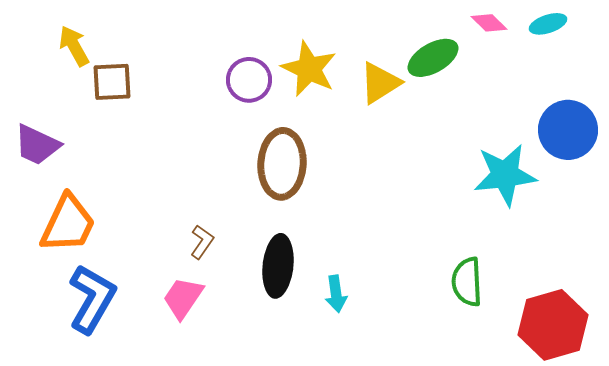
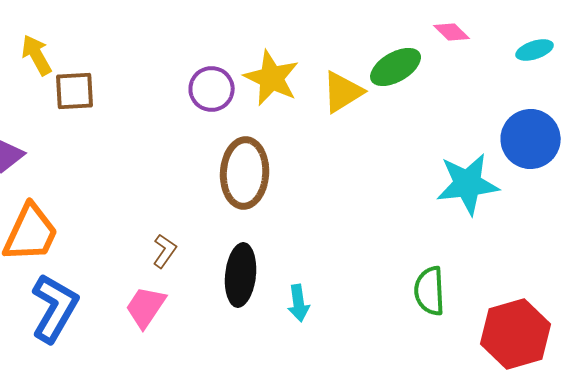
cyan ellipse: (548, 24) -> (535, 50), moved

